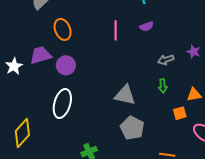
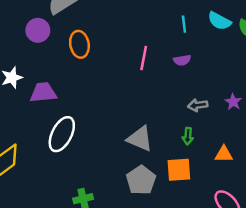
purple trapezoid: (41, 55) -> (43, 92), moved
purple circle: (66, 65) -> (38, 30), moved
orange square: (180, 113) -> (179, 170), moved, size x1.5

